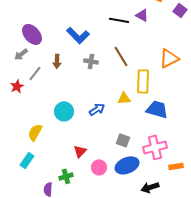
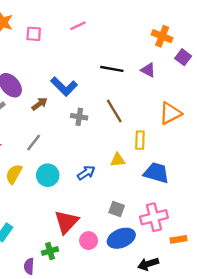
purple triangle: (142, 15) -> (148, 70), moved
brown arrow: (57, 61) -> (40, 104), moved, turned -128
gray line: (35, 73) -> (34, 142), moved
yellow rectangle: (143, 81) -> (140, 140), size x0.7
yellow semicircle: (35, 132) -> (14, 174), moved
red triangle: (80, 151) -> (66, 222), size x1.6

